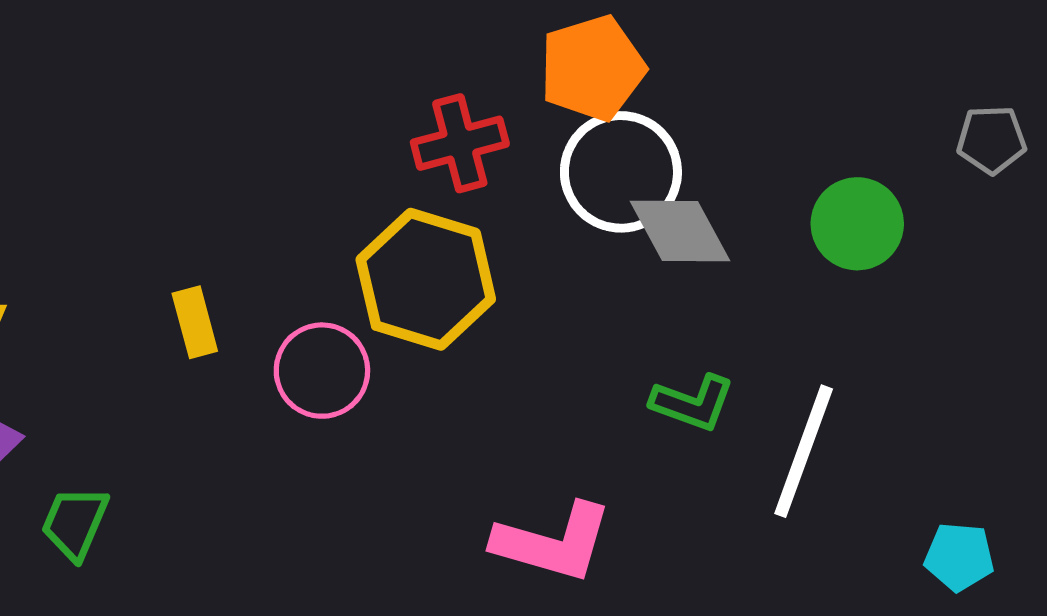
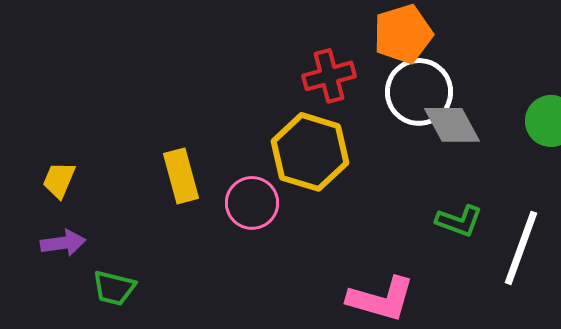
yellow rectangle: (195, 322) -> (181, 176), size x1.4
green trapezoid: (75, 523) -> (114, 288), turned -99

